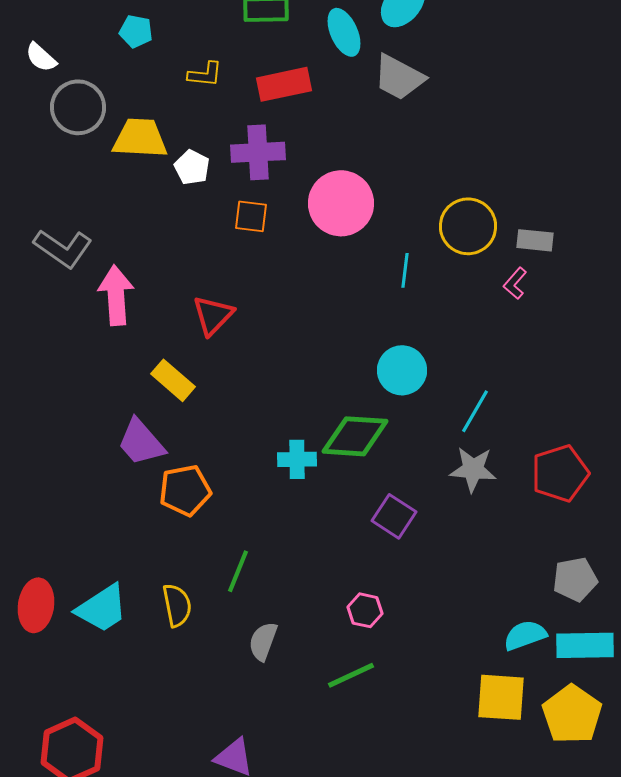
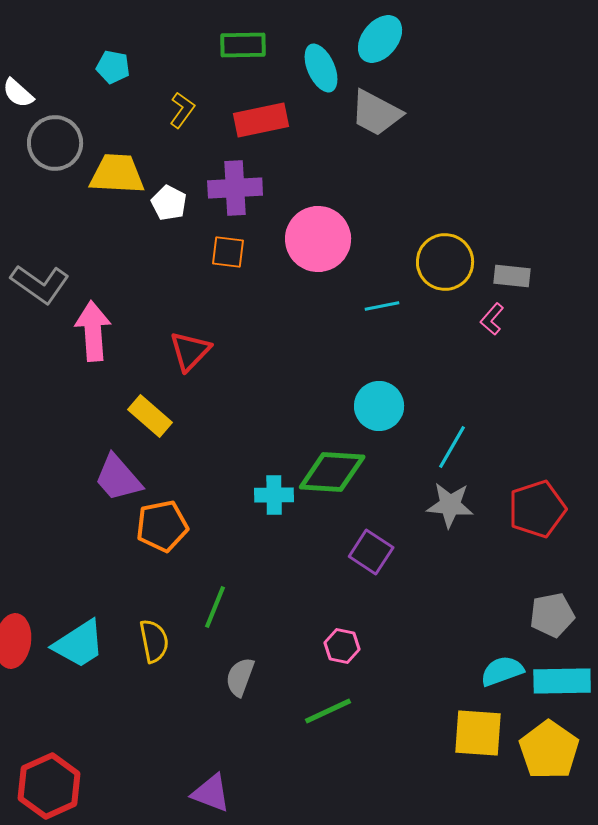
yellow L-shape: (205, 74) -> (182, 110), turned -60
cyan line: (405, 270) -> (382, 306), turned 72

